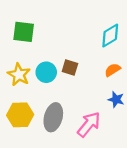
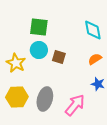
green square: (24, 32) -> (39, 27), moved
cyan diamond: (110, 36) -> (93, 30), turned -70
cyan circle: (46, 72) -> (39, 50), moved

